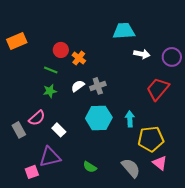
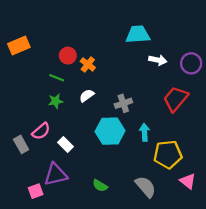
gray cross: (98, 86) -> (123, 103), moved
pink triangle: (160, 163) -> (188, 181), moved

